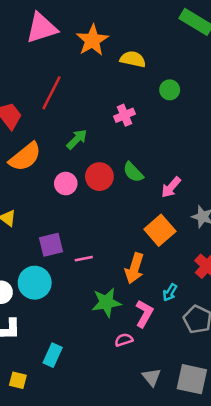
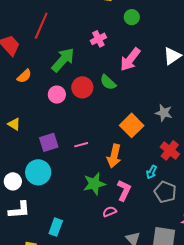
green arrow: (77, 139) -> (63, 60), size x1.5
orange semicircle: (25, 157) -> (24, 76), size x0.6
pink arrow: (171, 187) -> (130, 59), moved, size x1.4
pink line: (84, 259) -> (81, 145), moved
cyan arrow: (170, 292) -> (152, 172), moved

